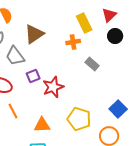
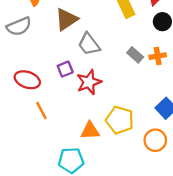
orange cross: (73, 42) -> (158, 56), moved
gray trapezoid: (15, 56) -> (89, 44), moved
orange triangle: (42, 125) -> (90, 131), moved

